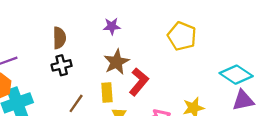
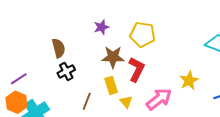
yellow pentagon: (182, 36) -> (143, 35), moved
brown star: (116, 62) -> (113, 57), turned -30

